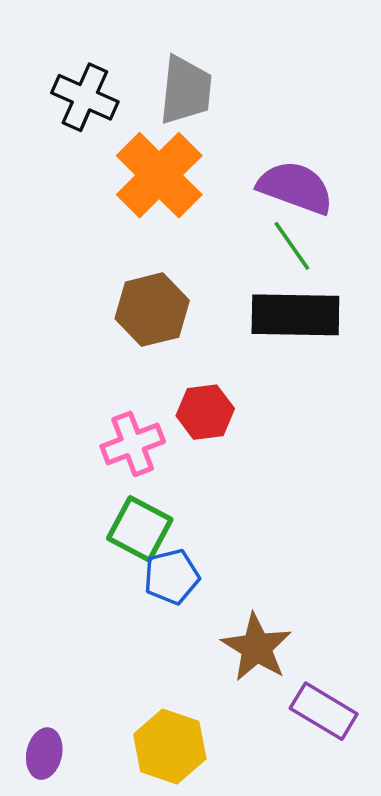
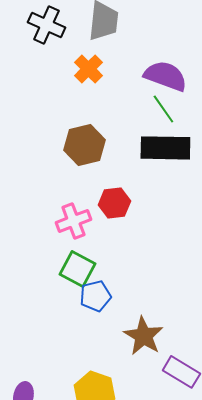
orange cross: (159, 175) -> (88, 69), size x0.6

